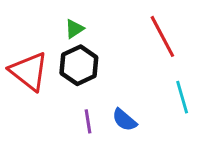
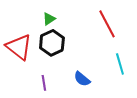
purple line: (88, 121) -> (44, 83), moved

